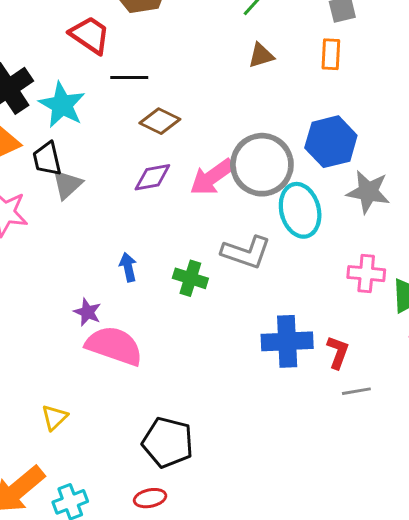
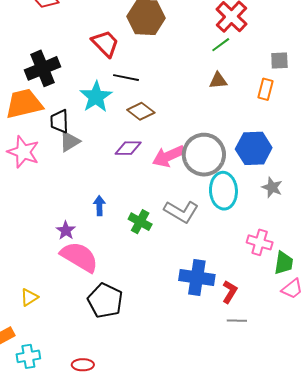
cyan star: (62, 105) -> (96, 97), moved
gray star: (368, 192) -> (272, 187), size x0.7
black pentagon: (168, 442) -> (105, 301), moved

